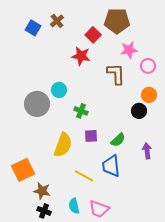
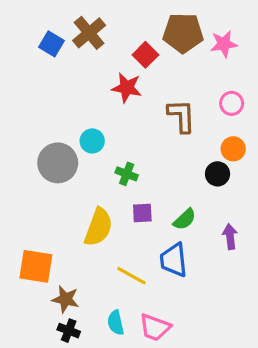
brown cross: (57, 21) -> (89, 33), size x1.5
pink star: (129, 50) -> (224, 44), moved
orange square: (23, 170) -> (36, 266), turned 35

